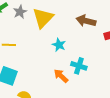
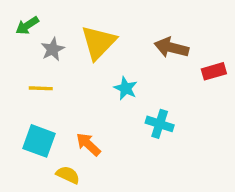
gray star: (20, 12) -> (53, 49), moved
orange arrow: (61, 76) -> (88, 144), moved

